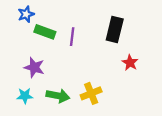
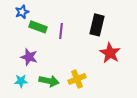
red star: (130, 63) -> (110, 53), size x1.5

